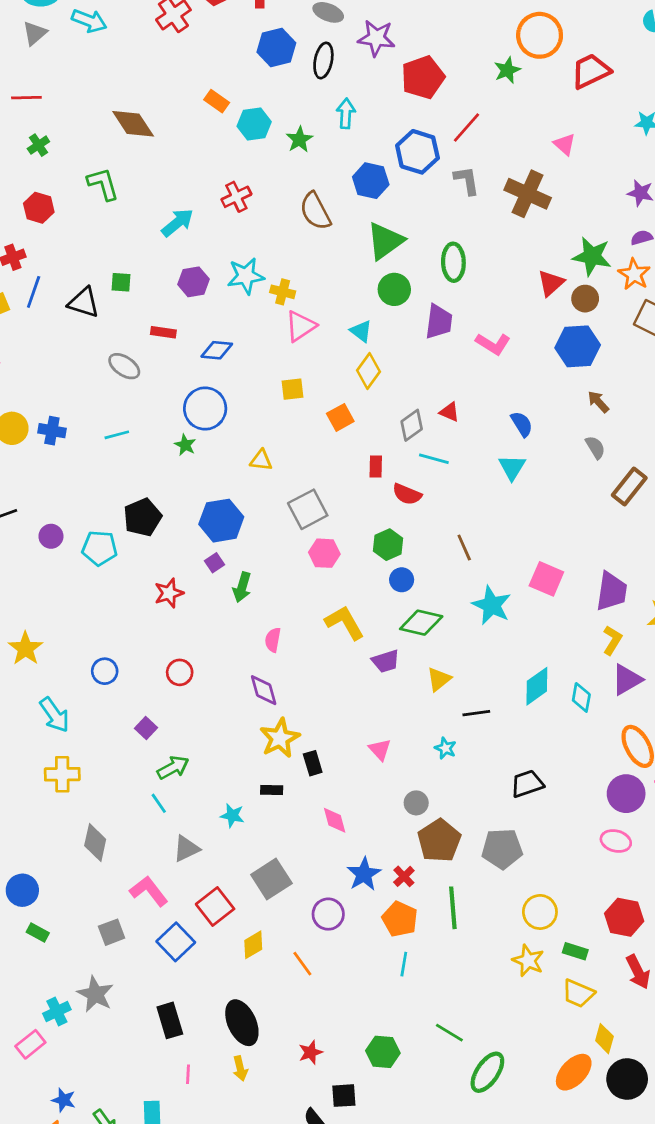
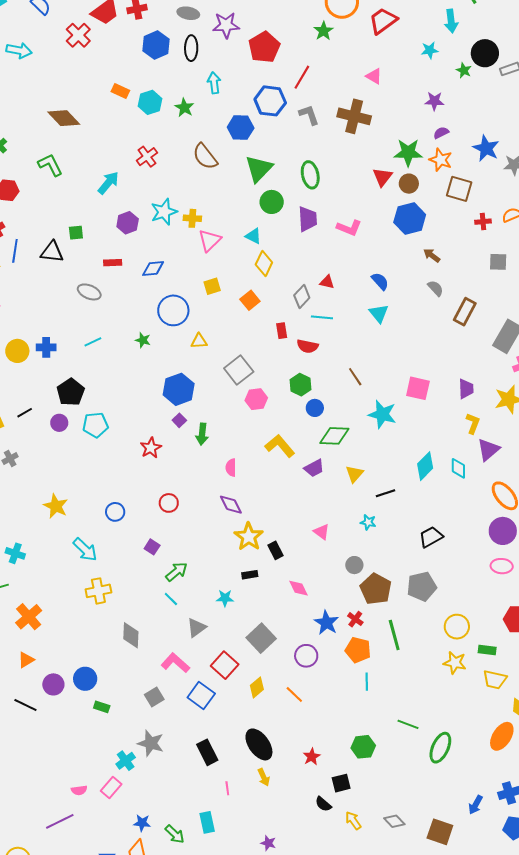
blue circle: (205, 409) -> (173, 310), moved
black pentagon: (142, 517) -> (71, 392), moved
purple trapezoid: (612, 591) -> (466, 389), size x0.7

